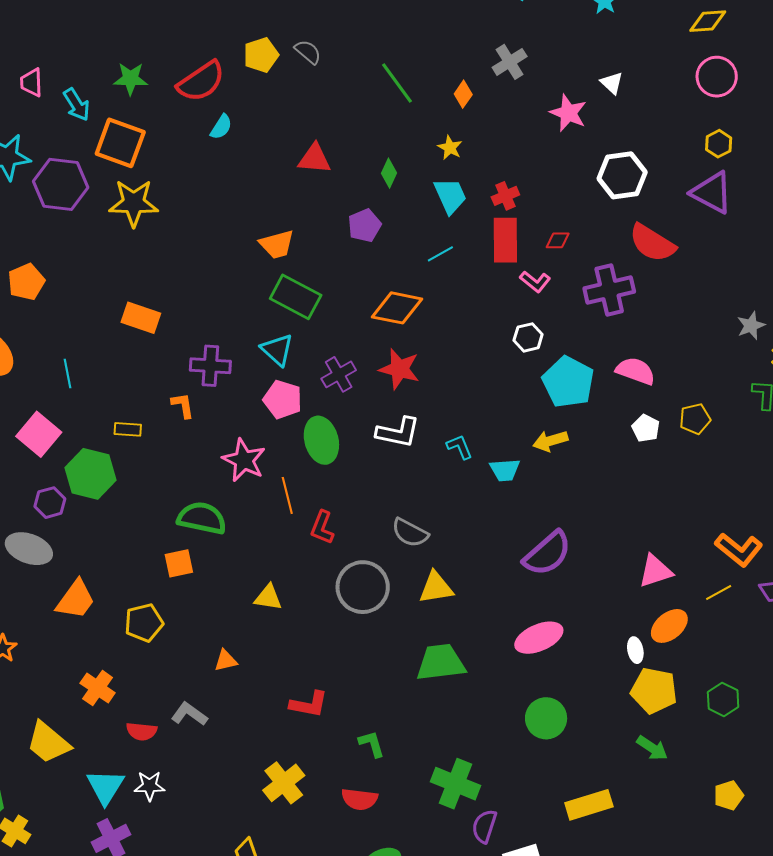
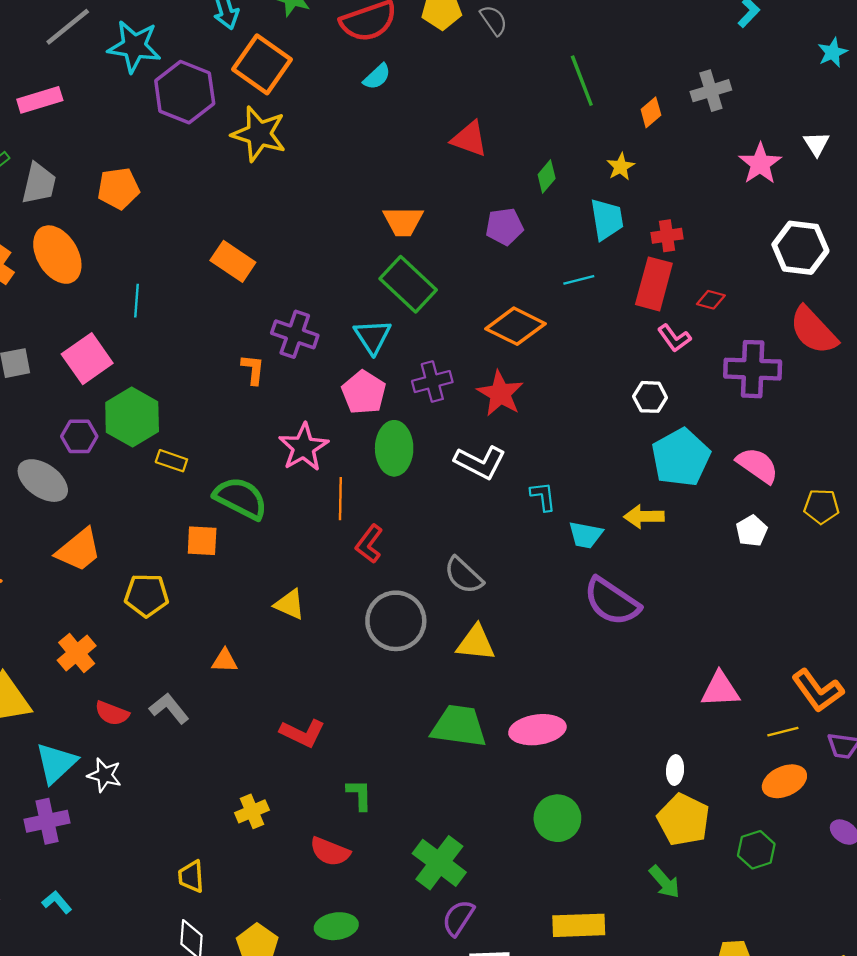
yellow pentagon: (695, 419) -> (821, 506), moved
yellow rectangle: (128, 429) -> (171, 461), moved
purple semicircle: (547, 554) -> (612, 602), moved, turned 60
orange ellipse: (669, 626) -> (784, 781), moved
pink ellipse: (539, 638) -> (537, 730), moved
yellow cross: (284, 783) -> (252, 811), size x0.7

